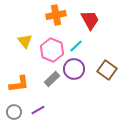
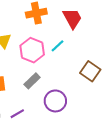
purple circle: (74, 69) -> (55, 101), moved

